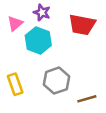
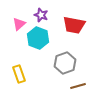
gray hexagon: (56, 81) -> (65, 63), moved

